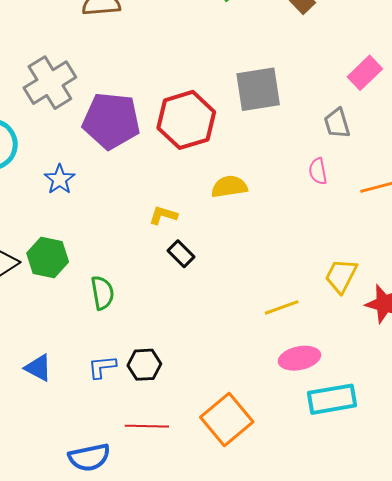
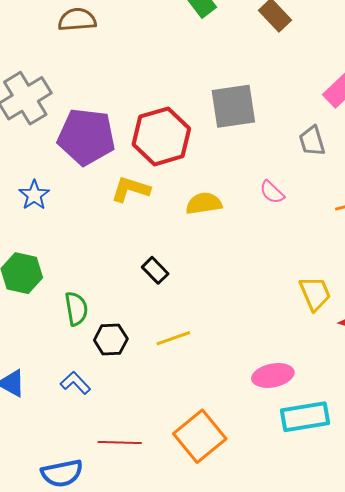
pink semicircle: (318, 171) -> (272, 192), moved, turned -36
yellow L-shape: (163, 215) -> (131, 189), moved, size x1.4
yellow trapezoid: (341, 276) -> (315, 293), turned 129
yellow line: (282, 307) -> (173, 338), moved
black hexagon: (144, 365) -> (111, 339), moved
blue L-shape: (102, 367) -> (75, 383), turned 52

